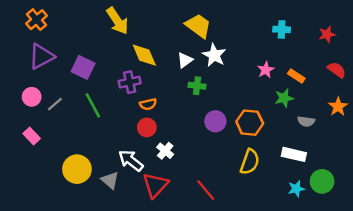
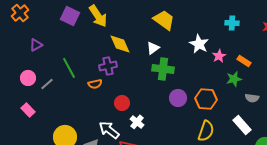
orange cross: (37, 20) -> (20, 13), moved
white star: (214, 55) -> (199, 44), moved
purple triangle: (41, 56) -> (36, 45), size x0.6
purple square: (83, 67) -> (70, 16), moved
green cross: (197, 86) -> (163, 69), size x1.5
orange semicircle: (148, 104) -> (95, 84), moved
green line: (93, 105) -> (69, 68), moved
white rectangle: (294, 154) -> (242, 125), turned 36

